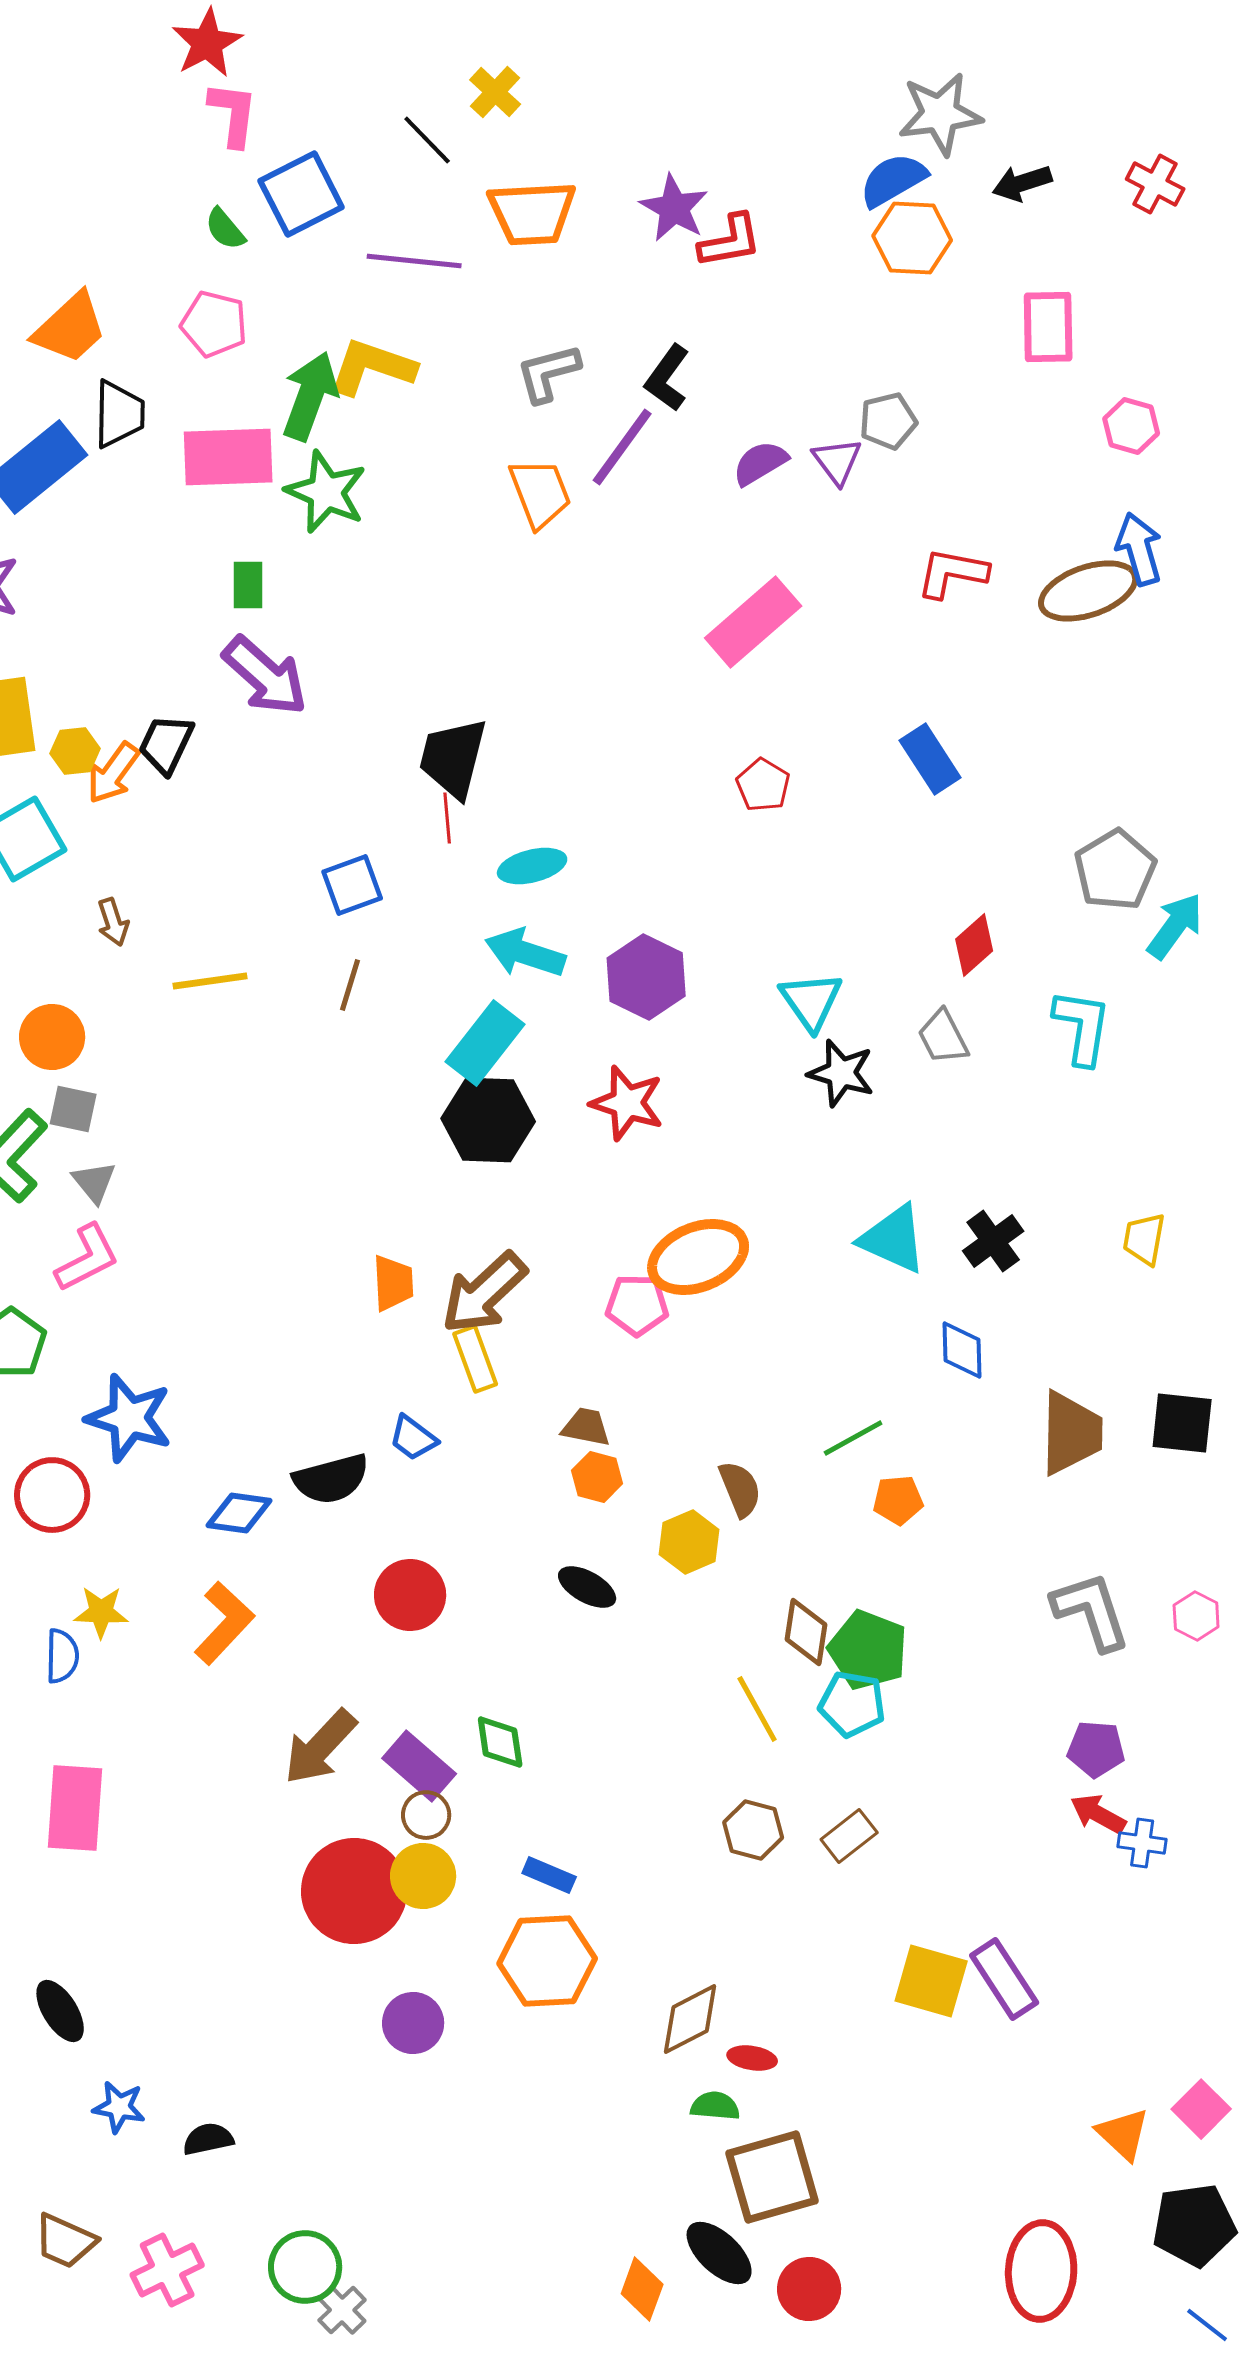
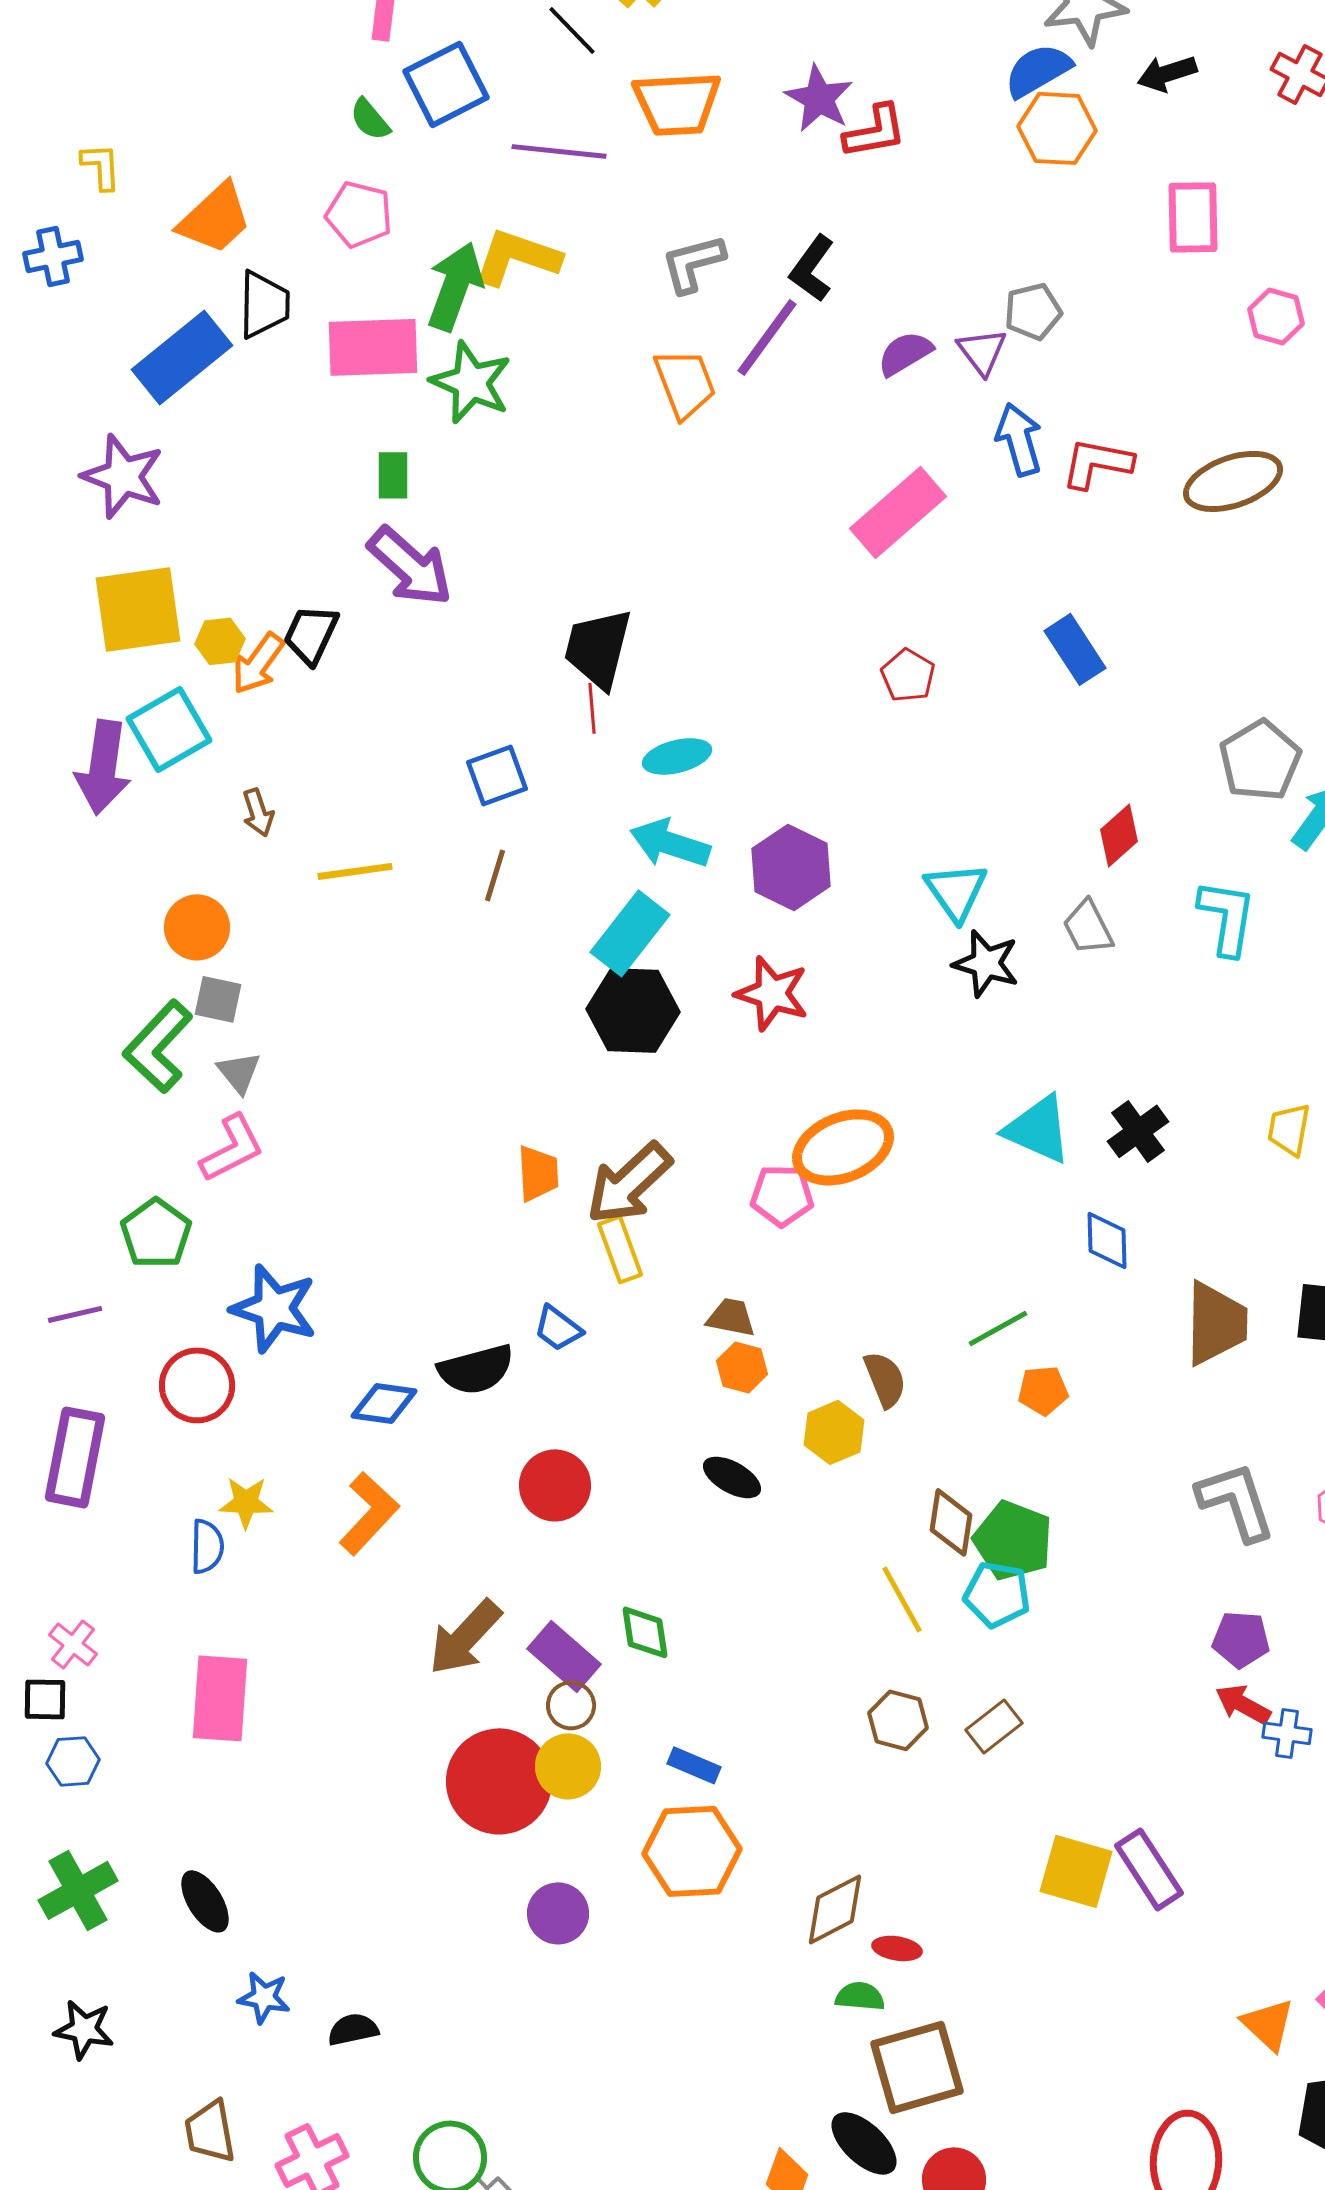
blue arrow: (1139, 549) -> (1019, 439), moved
brown trapezoid: (65, 2241) -> (210, 2131), turned 56

